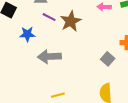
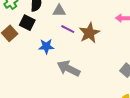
gray arrow: (49, 57) -> (69, 68), turned 30

